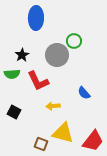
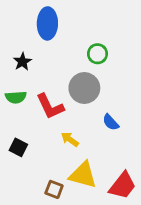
black star: (22, 55) -> (22, 62), moved
gray circle: (57, 55) -> (84, 88), moved
yellow arrow: (53, 106) -> (70, 139), turned 40

